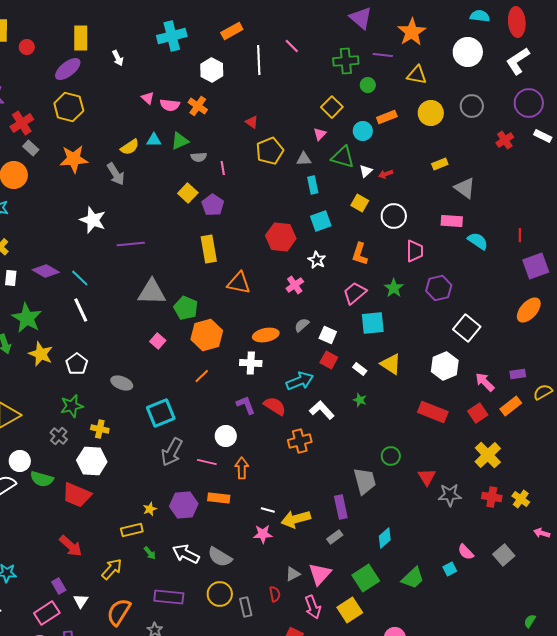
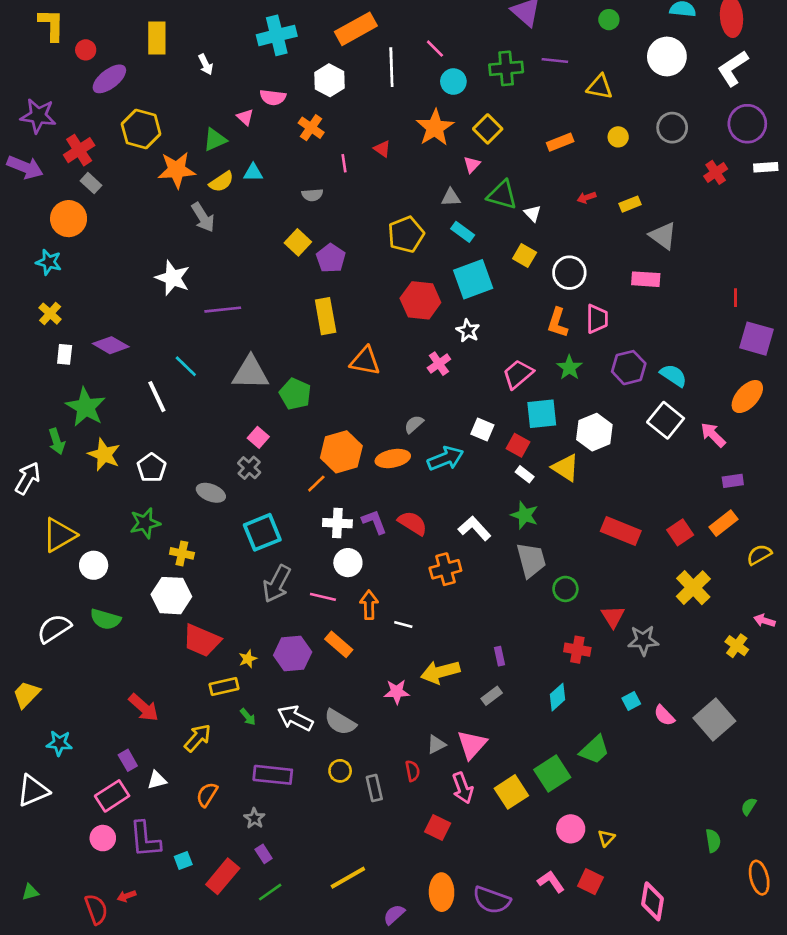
orange rectangle: (232, 31) -> (356, 29), size x1.4
orange star: (412, 32) -> (435, 128), moved
purple ellipse: (68, 69) -> (109, 79), moved
green circle: (368, 85) -> (609, 20), moved
pink semicircle: (170, 105) -> (273, 97), moved
yellow circle: (431, 113) -> (618, 137), size x0.6
cyan circle: (363, 131) -> (453, 82), moved
white rectangle: (543, 136) -> (766, 167), turned -30
green triangle: (180, 141) -> (215, 140), moved
yellow pentagon: (270, 151) -> (406, 234), moved
orange star: (74, 159) -> (177, 170), moved
pink line: (223, 168) -> (344, 163), moved
white triangle: (366, 171) -> (532, 213), turned -32
red arrow: (386, 174) -> (587, 198), moved
cyan rectangle: (313, 185) -> (463, 232), turned -42
cyan square: (321, 221) -> (473, 279), size x1.4
cyan semicircle: (478, 241) -> (673, 375), moved
orange L-shape: (360, 254) -> (558, 323), moved
purple square: (536, 266) -> (757, 339), turned 36
cyan line: (80, 278) -> (186, 366), moved
gray semicircle: (302, 325) -> (414, 424), moved
orange hexagon: (207, 335) -> (341, 452), moved
orange ellipse: (266, 335) -> (393, 458), moved
red square: (329, 360) -> (518, 445), moved
white cross: (251, 363) -> (337, 523), moved
white hexagon: (445, 366) -> (594, 432), moved
cyan arrow: (300, 381) -> (445, 458), moved
pink arrow: (485, 382) -> (713, 435), moved
yellow semicircle: (543, 392) -> (759, 555), moved
green star: (360, 400) -> (525, 515), size x1.5
gray cross: (59, 436) -> (249, 468), moved
white circle: (20, 461) -> (94, 565), moved
gray trapezoid: (365, 481) -> (531, 560), moved
red trapezoid: (77, 495) -> (202, 640), moved
red cross: (492, 497) -> (577, 650), moved
orange rectangle: (219, 498) -> (339, 644), turned 35
purple rectangle: (341, 507) -> (500, 656), size x0.6
white line: (268, 510) -> (403, 625), moved
pink arrow: (542, 533) -> (764, 621), moved
gray square: (504, 555) -> (714, 719), size x1.4
cyan square: (450, 569) -> (631, 701), moved
green square: (366, 578) -> (552, 773), moved
yellow circle: (220, 594) -> (340, 771), size x0.7
white triangle: (81, 601) -> (157, 780), turned 42
orange semicircle: (119, 612) -> (207, 795), size x0.7

